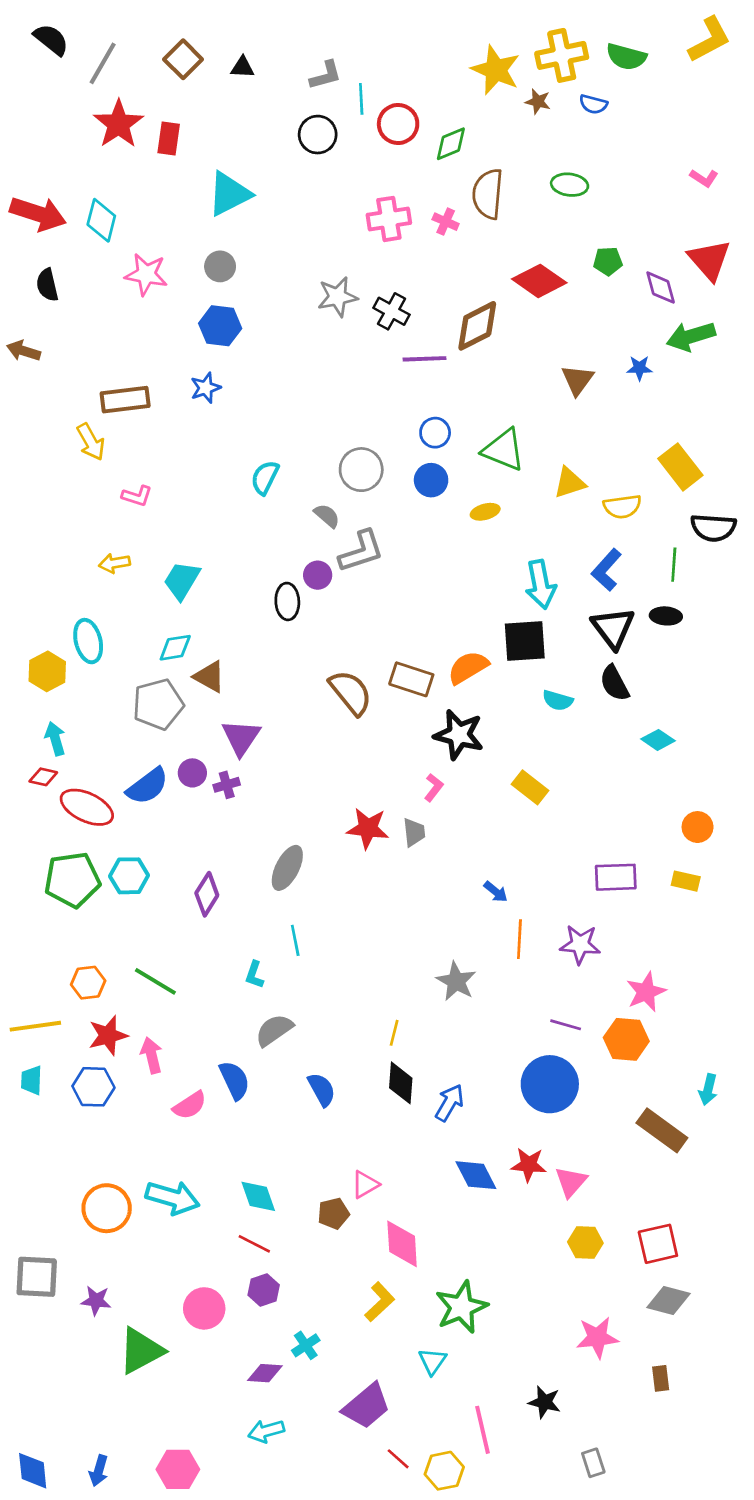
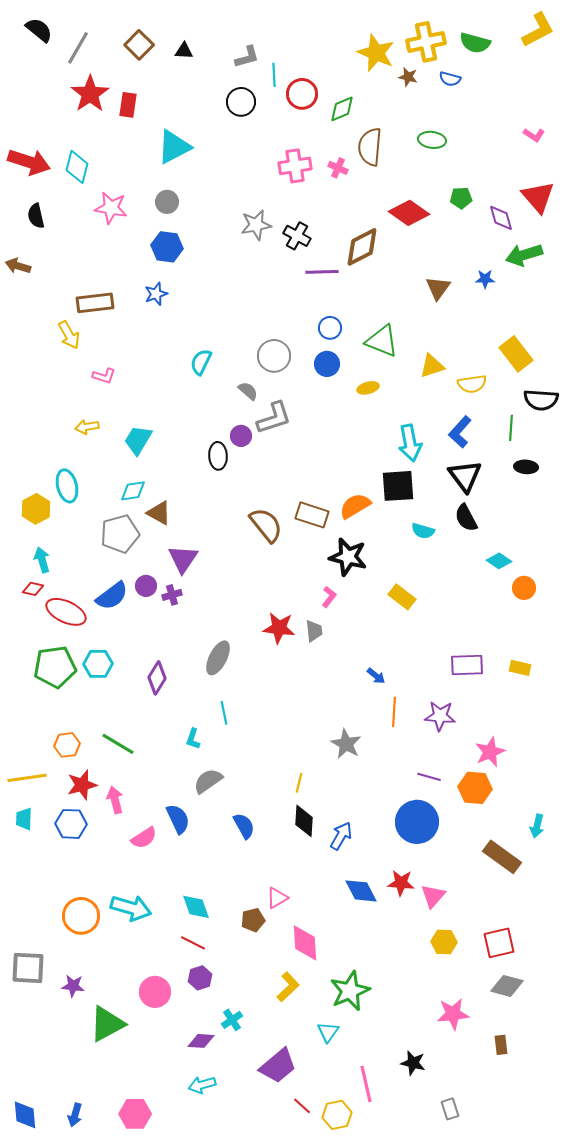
black ellipse: (666, 616) -> (526, 467), moved
orange circle: (698, 827) -> (524, 588), moved

